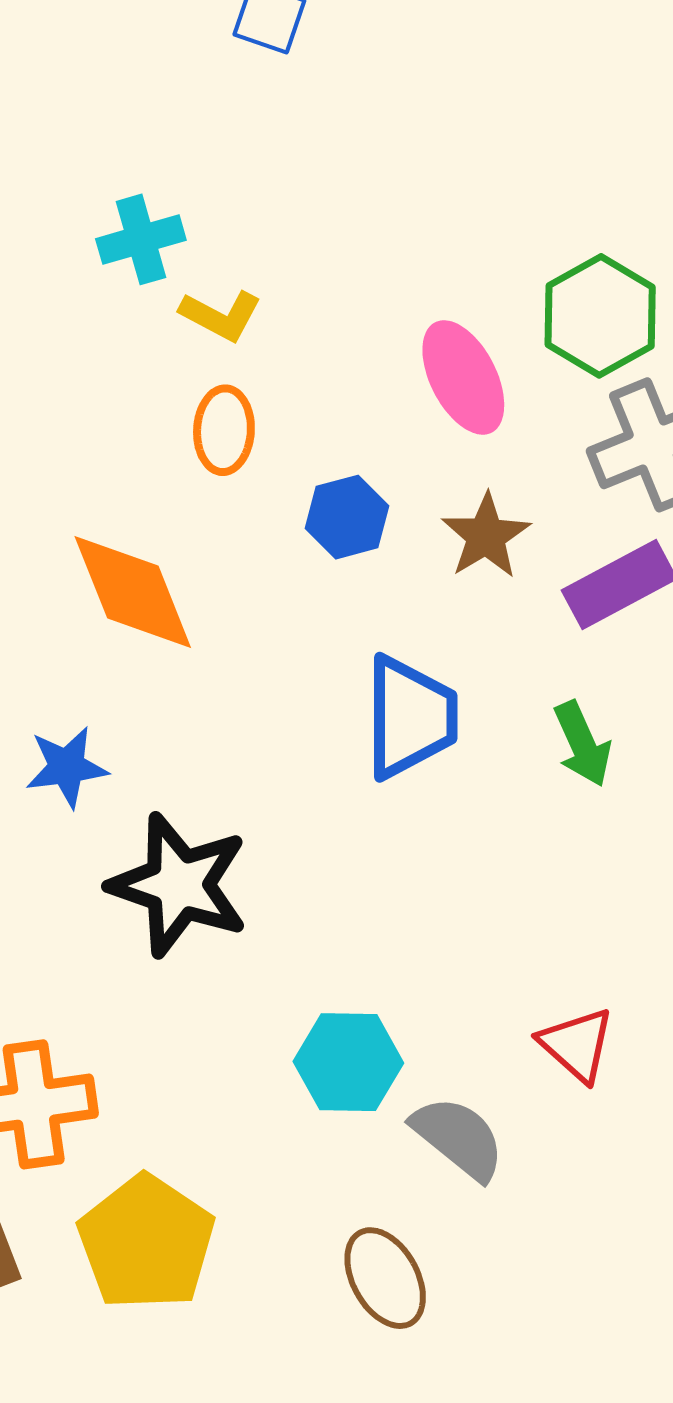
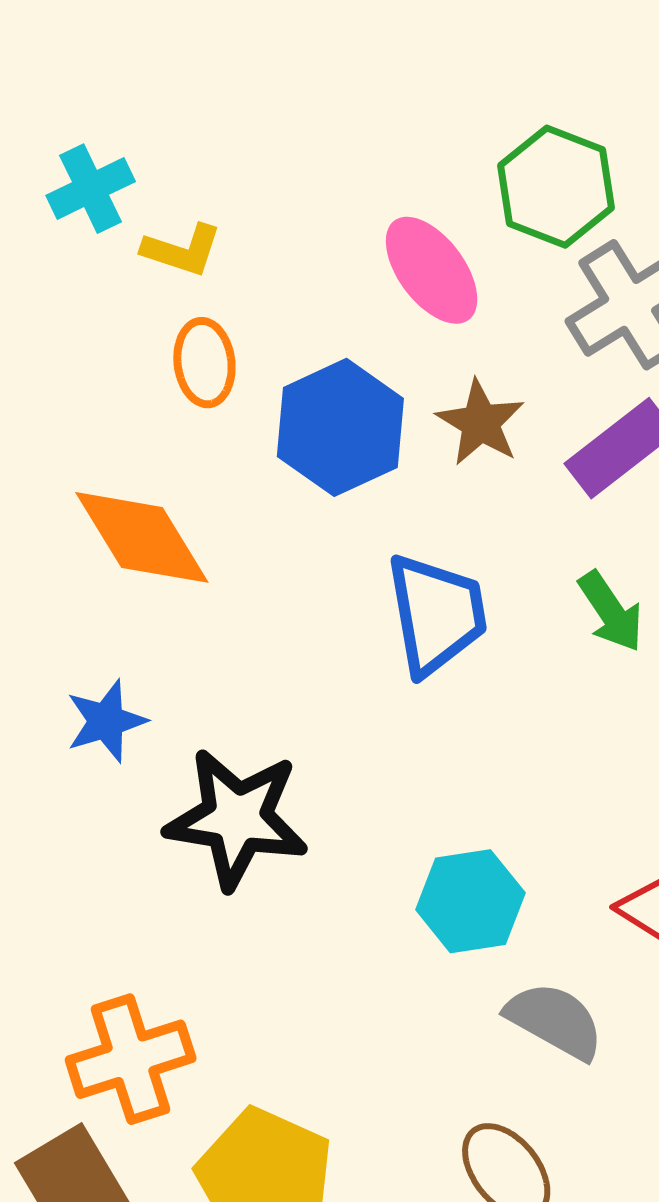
blue hexagon: (347, 517) -> (340, 427), size x1.6
cyan hexagon: (348, 1062) -> (470, 901), moved

